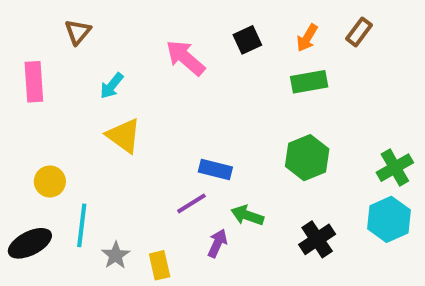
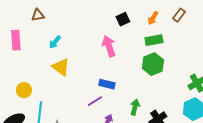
brown triangle: (78, 32) -> (38, 15), turned 40
pink arrow: (185, 58) -> (109, 46), moved, turned 30
green hexagon: (307, 158) -> (153, 64), moved
green arrow: (247, 215) -> (135, 107), moved, turned 84

